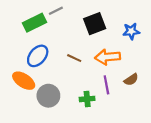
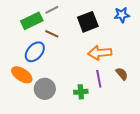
blue star: (131, 31) -> (122, 15), moved
brown line: (74, 58) -> (52, 34), moved
brown semicircle: (131, 80) -> (122, 74), turned -96

